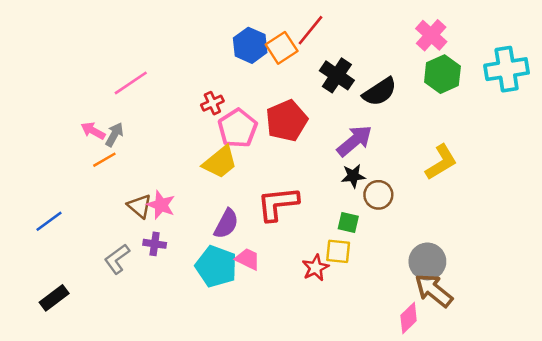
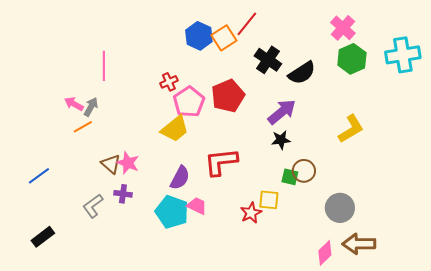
pink line: (131, 83) -> (104, 66), turned -56
brown circle: (378, 195) -> (304, 171), moved
green square: (348, 222) -> (290, 177), moved
brown arrow: (434, 290) -> (359, 244), moved, turned -40

